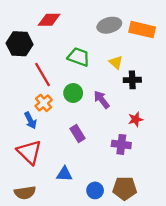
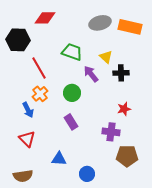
green circle: (73, 93) -> (72, 93), moved
purple arrow: (102, 100) -> (91, 74), moved
red triangle: (29, 152) -> (27, 139), size x0.7
brown pentagon: (125, 188) -> (127, 156), moved

